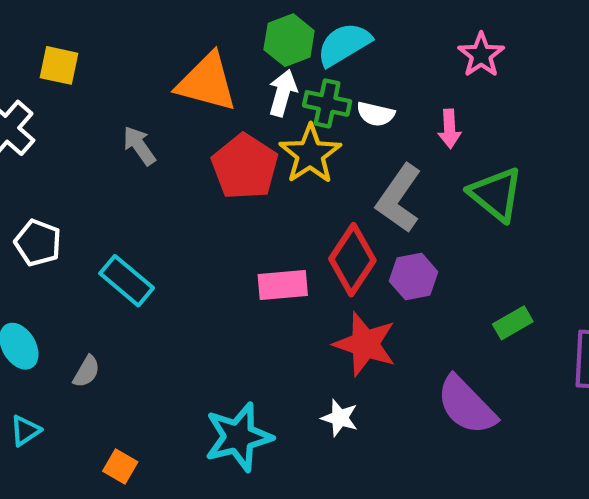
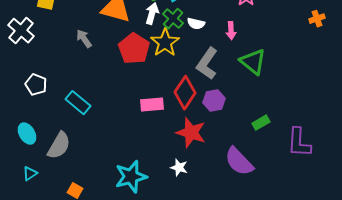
green cross: (327, 103) -> (173, 19), turned 30
gray semicircle: (86, 371) -> (59, 146), size x1.8

